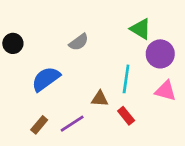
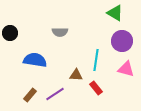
green triangle: (141, 29) -> (115, 13), moved
gray semicircle: (79, 42) -> (60, 32), turned 35
blue semicircle: (46, 79) -> (35, 60), turned 45

